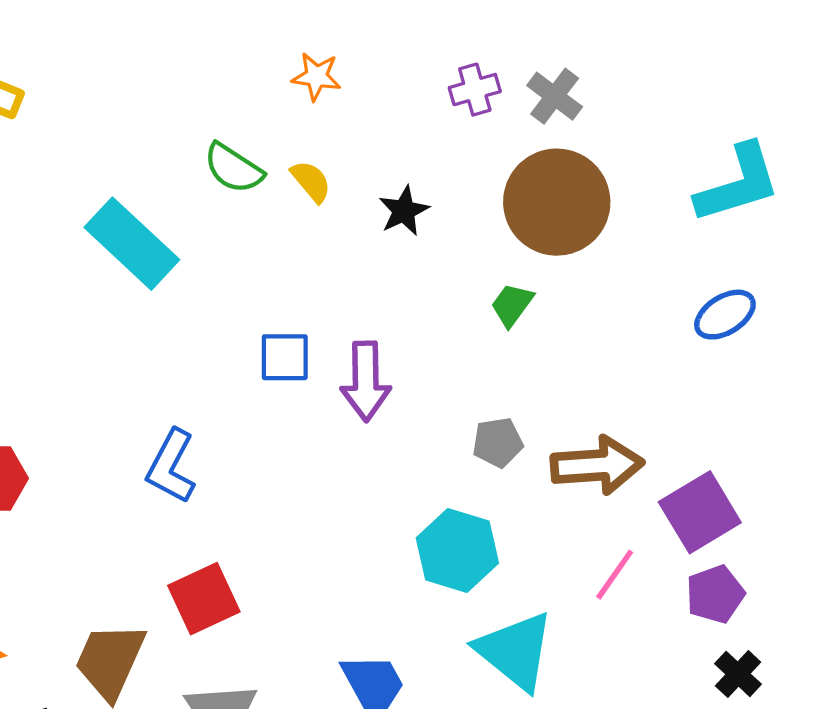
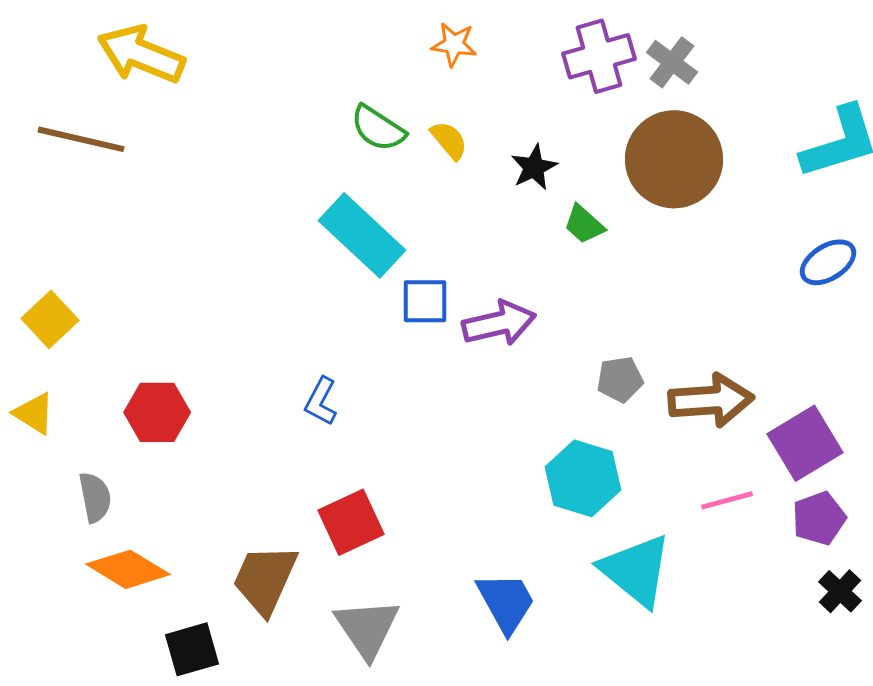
purple cross: (475, 90) -> (599, 56), size x1.5
cyan rectangle: (132, 244) -> (362, 235), moved
green trapezoid: (512, 305) -> (584, 224), moved, turned -84
purple arrow: (366, 381) -> (499, 323), turned -102
blue L-shape: (171, 466) -> (321, 401), size x0.7
pink line: (615, 575) -> (727, 500), turned 40

